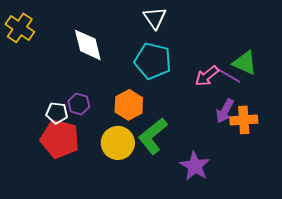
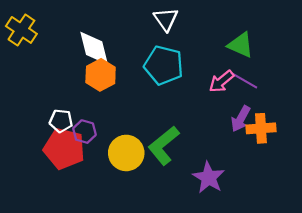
green triangle: (245, 63) -> (241, 45), moved
purple hexagon: (79, 104) -> (85, 132), moved
orange hexagon: (129, 105) -> (101, 75), moved

